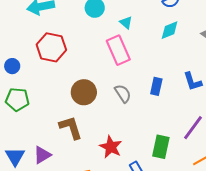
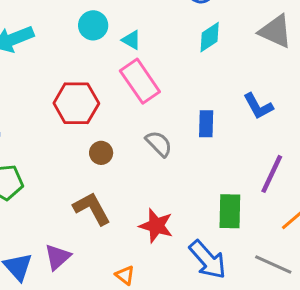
cyan triangle: (126, 23) -> (131, 40), moved
red hexagon: (51, 47) -> (76, 103), moved
brown circle: (84, 92) -> (101, 153), size x0.6

